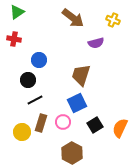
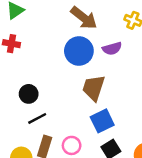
blue circle: (39, 60) -> (79, 51), moved, size x1.5
blue square: (77, 103) -> (102, 121), moved

